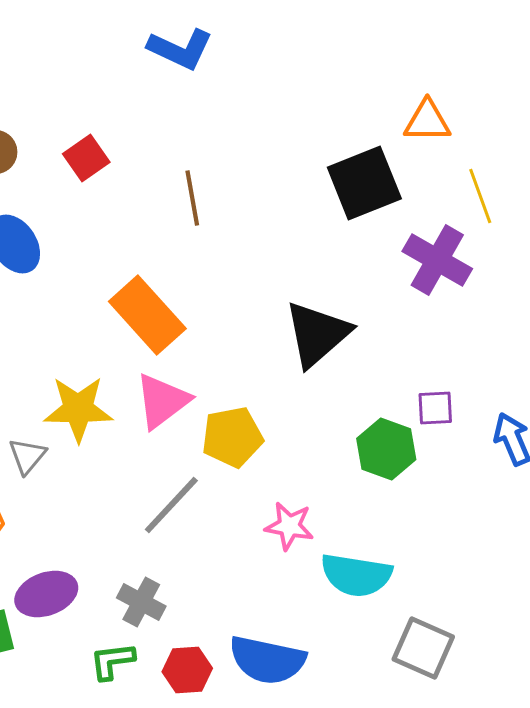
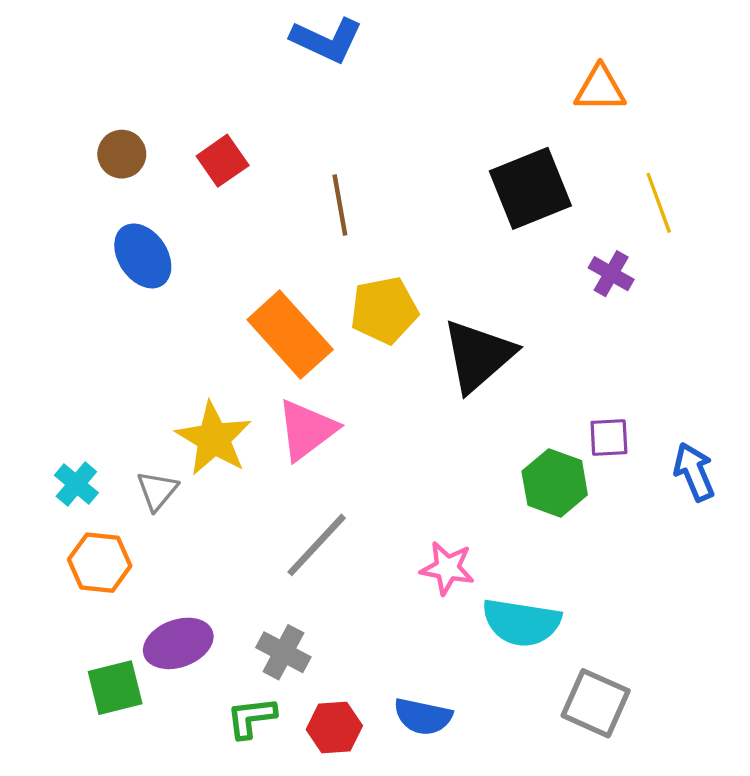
orange triangle: (427, 121) -> (600, 89), moved
purple cross: (437, 260) -> (611, 274), size x0.6
yellow star: (78, 409) -> (214, 439), turned 30
yellow pentagon: (232, 437) -> (384, 310), moved
blue semicircle: (267, 660) -> (423, 716), size x0.7

